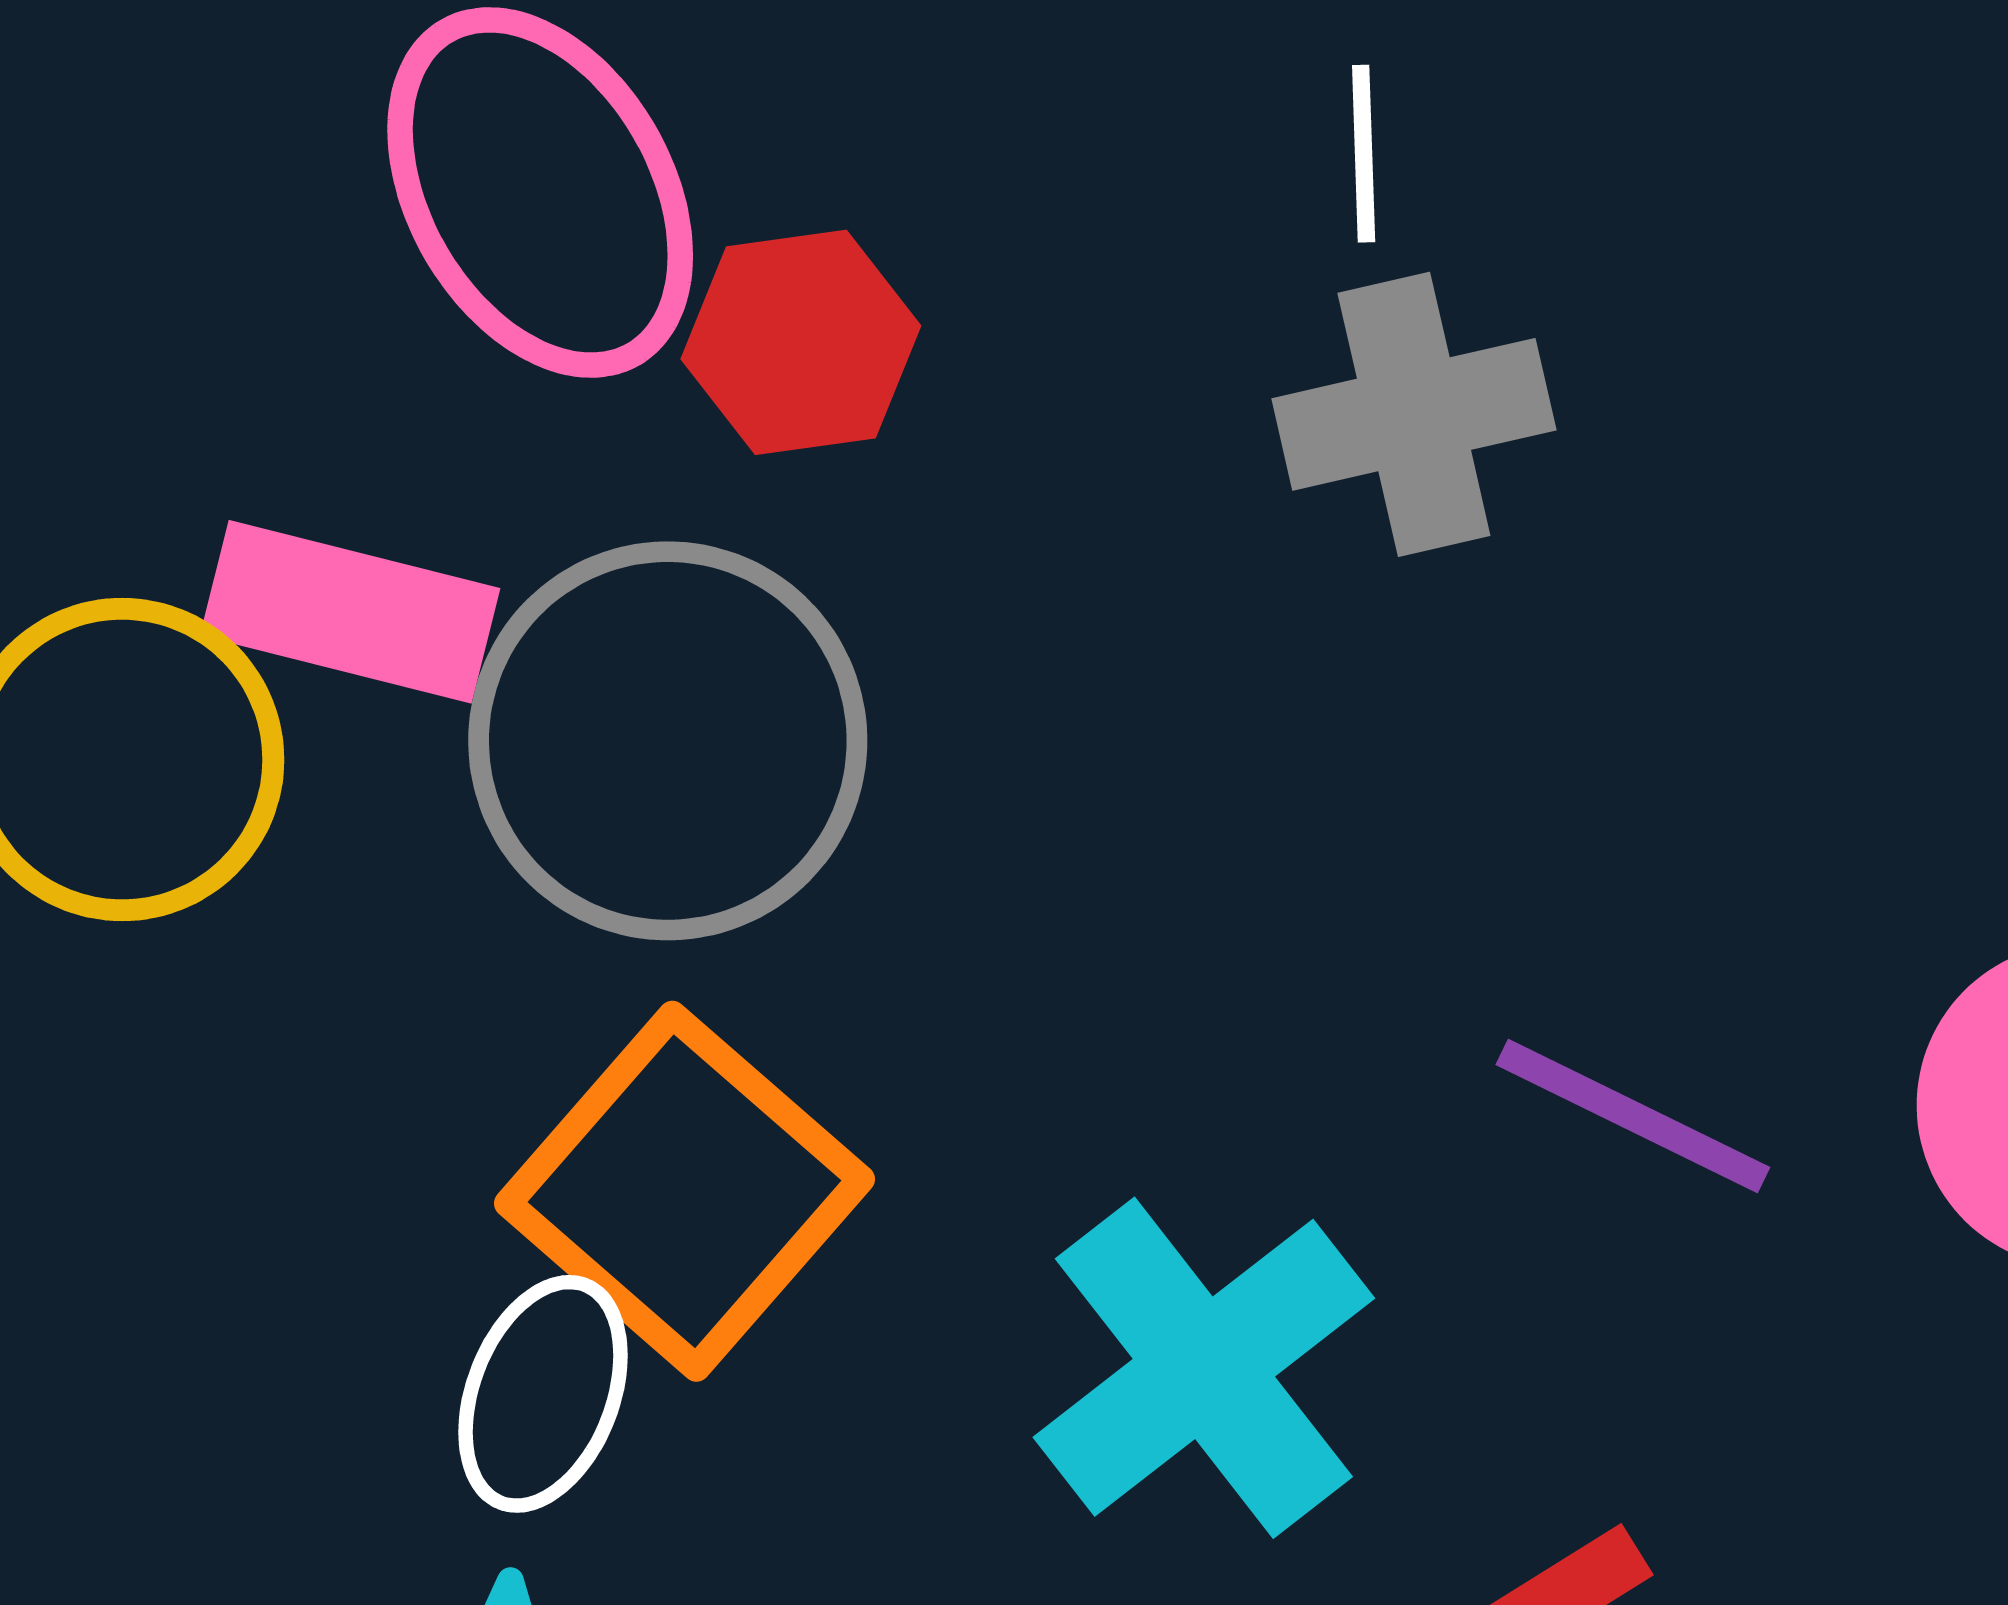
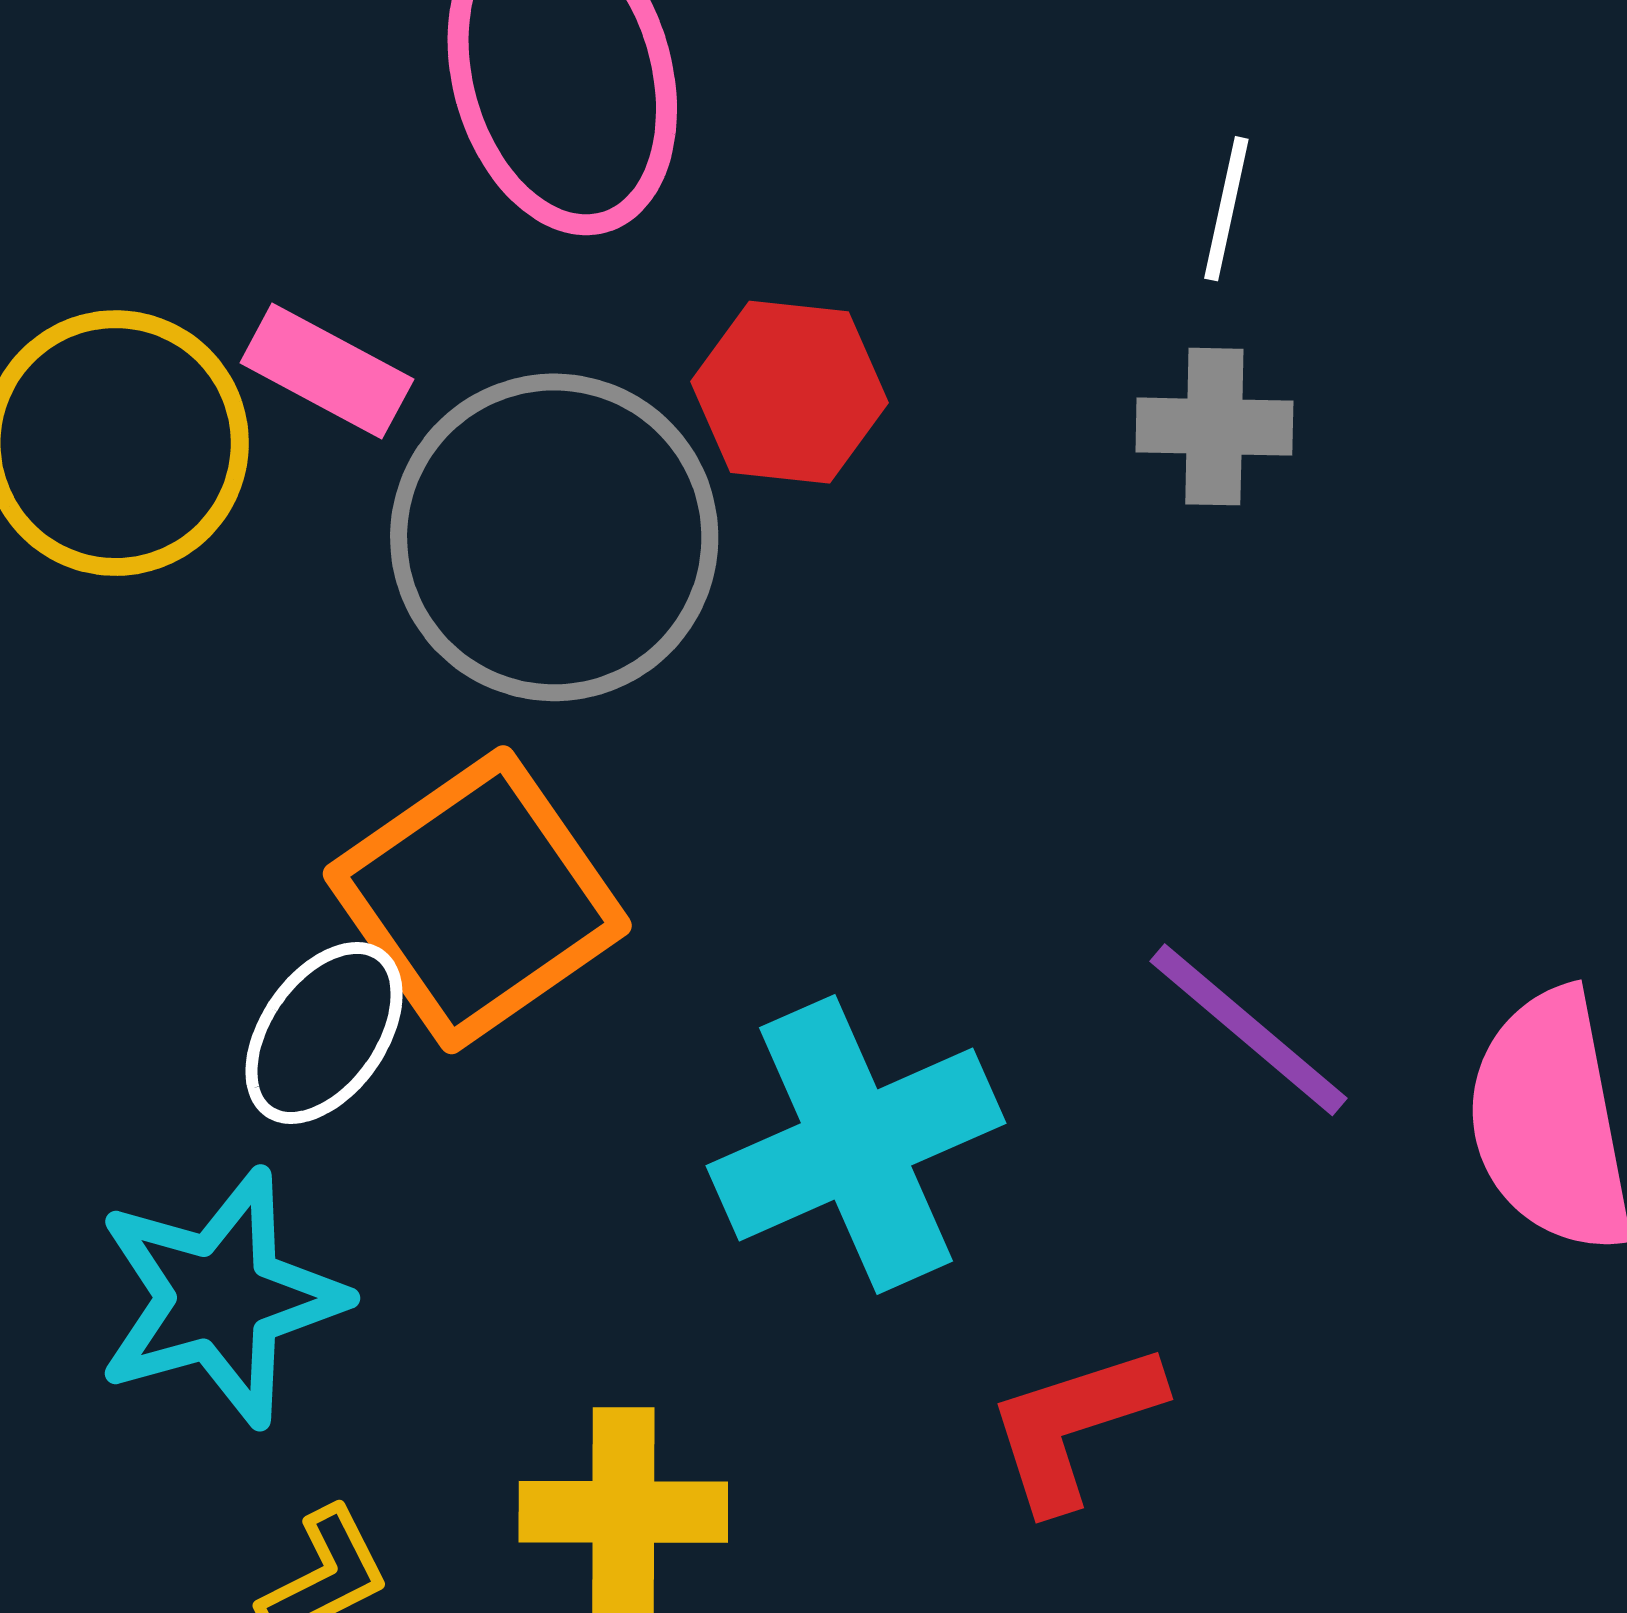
red hexagon: (801, 342) -> (789, 392), moved
gray cross: (1414, 414) -> (1214, 427), size x0.7
pink rectangle: (350, 612) -> (327, 371), size x0.7

